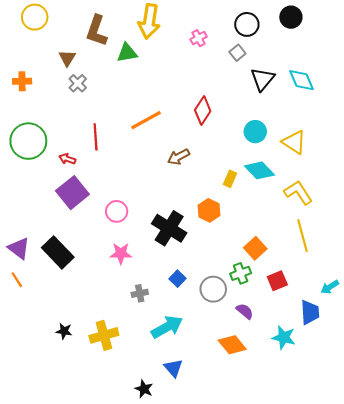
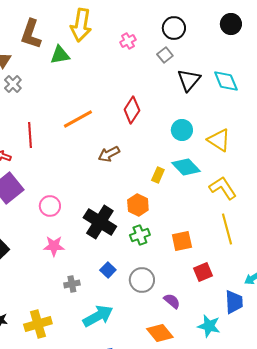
black circle: (291, 17) -> (231, 24), moved
orange square: (255, 248) -> (182, 241), turned 30
green cross: (241, 273) -> (140, 235), moved

